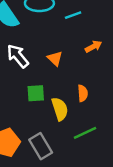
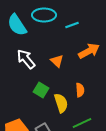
orange arrow: (93, 46) -> (89, 51), size x1.5
green square: (36, 93) -> (41, 90), turned 35

